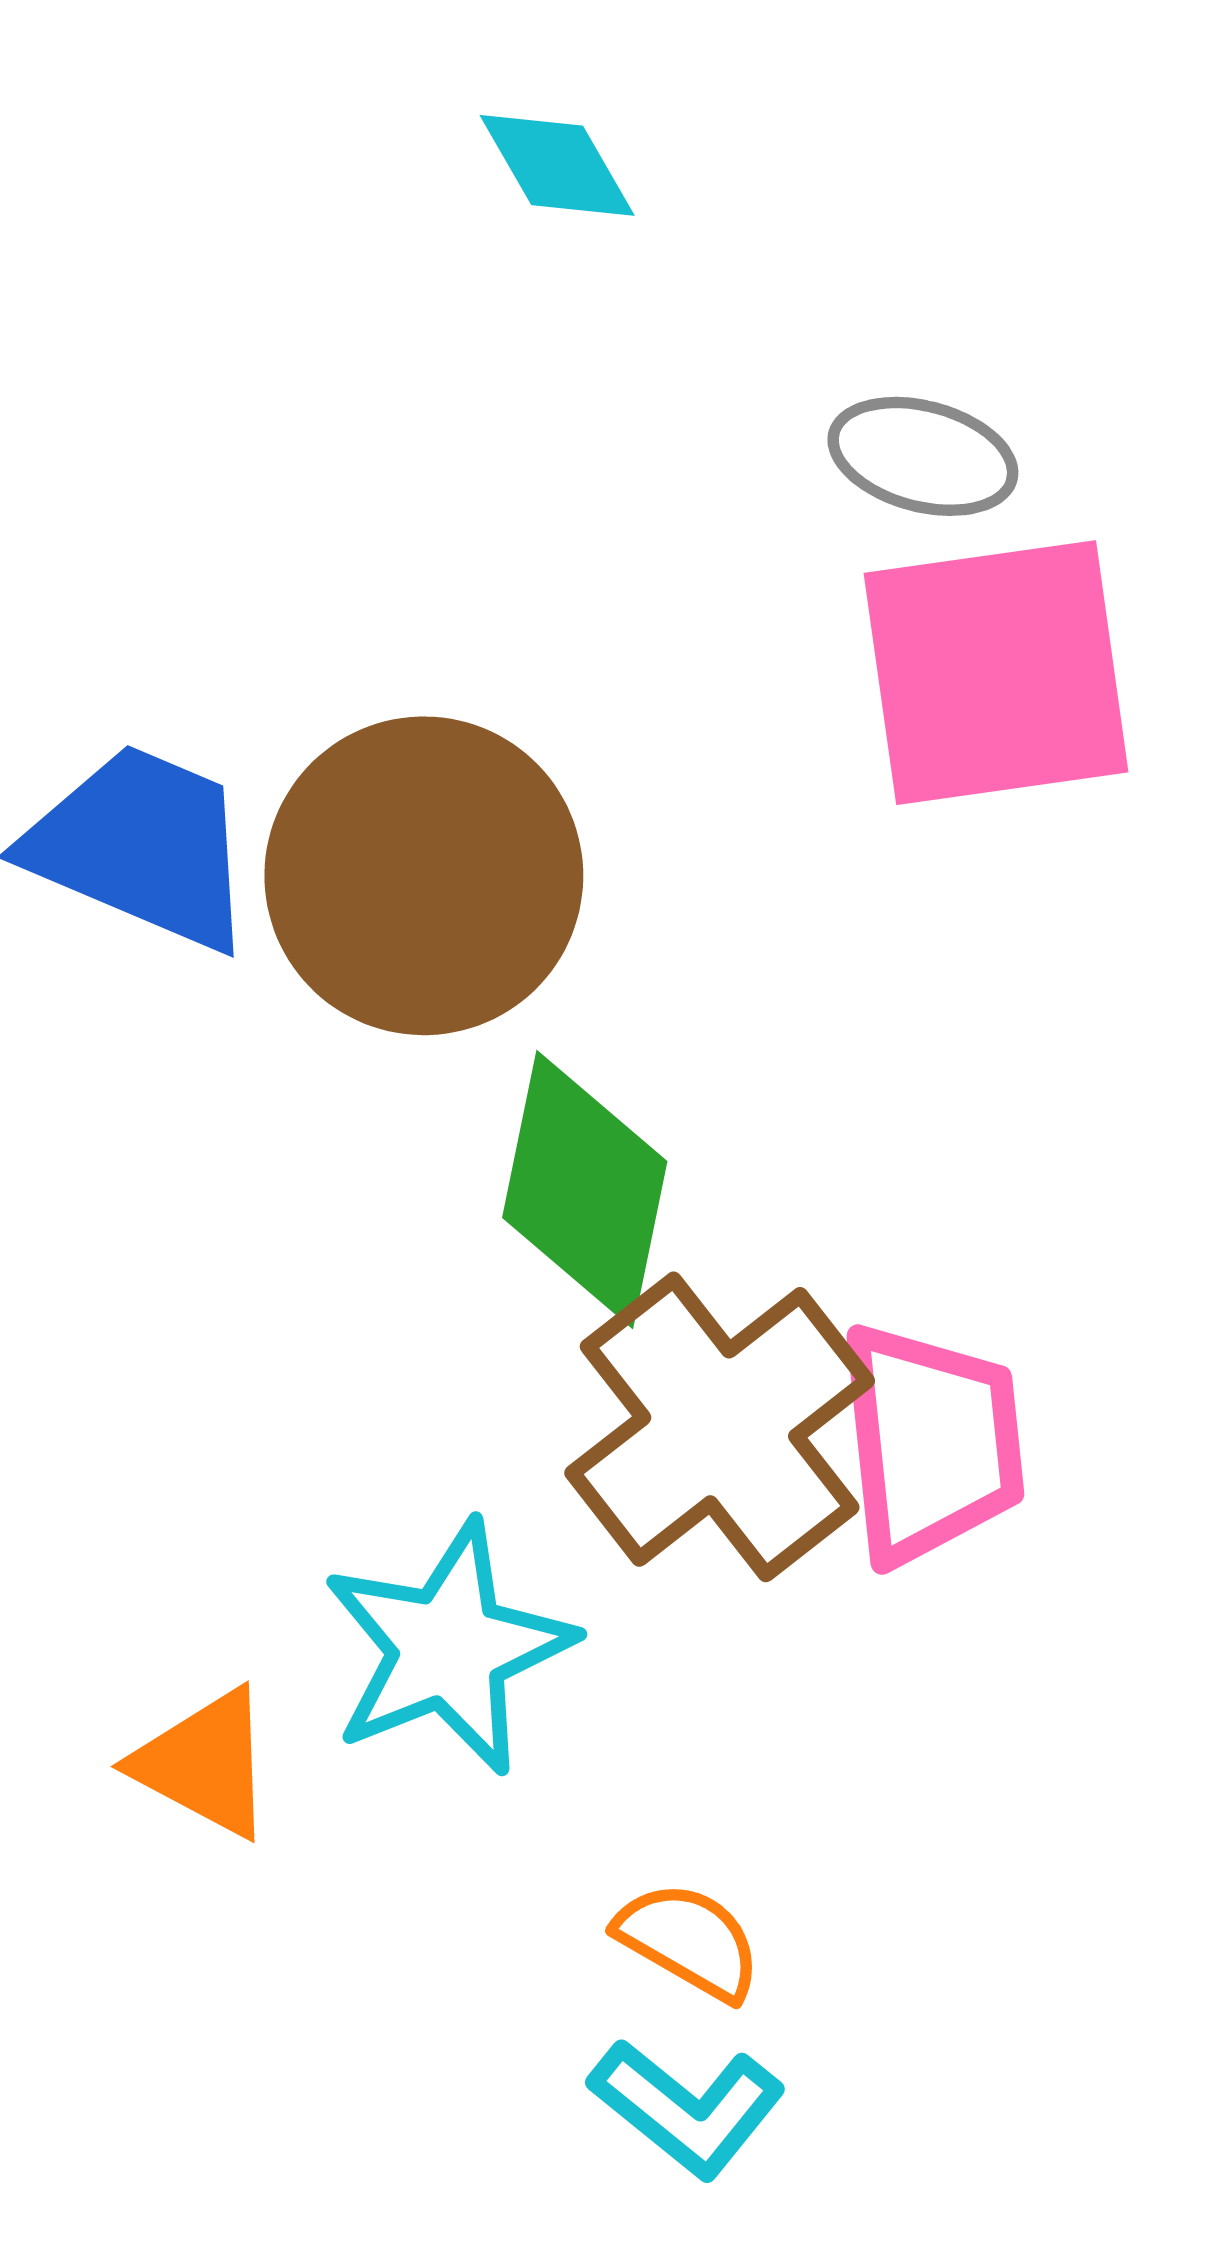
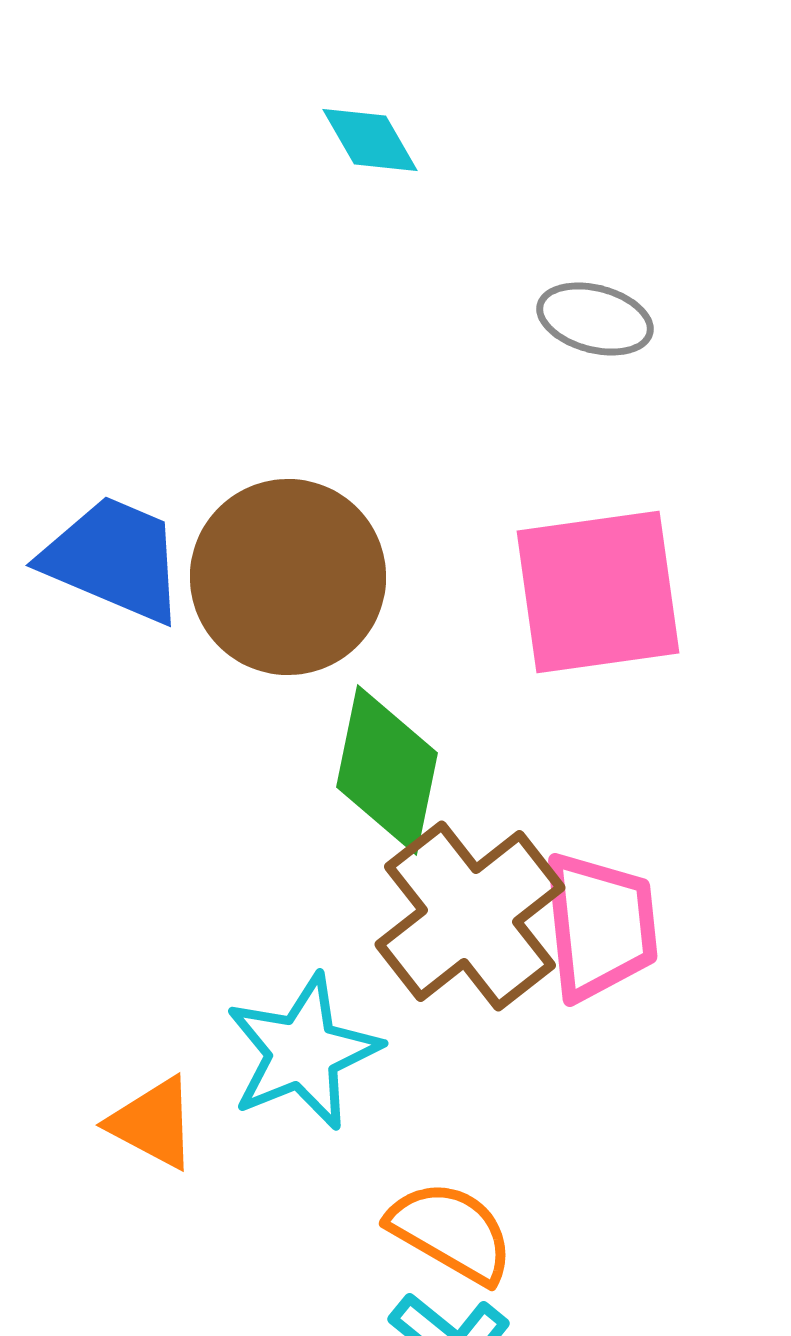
pink square: (996, 673) -> (598, 592), moved
orange semicircle: (689, 1941) -> (451, 1232), size x1.4

